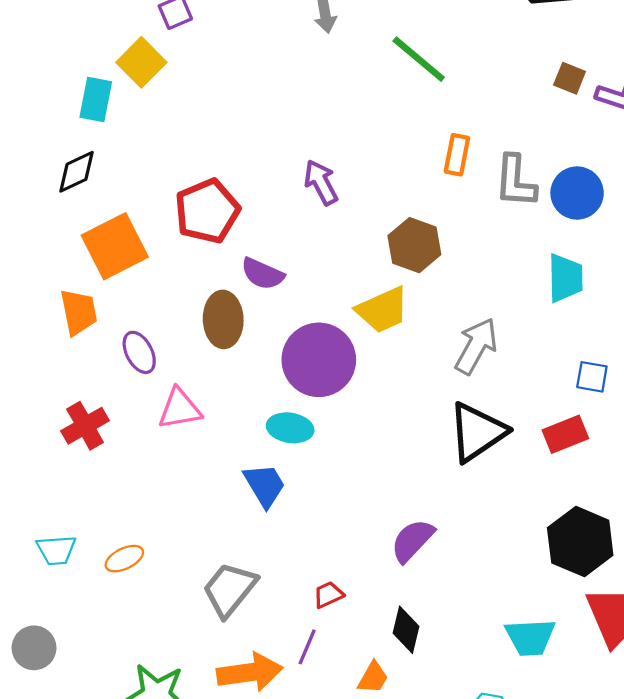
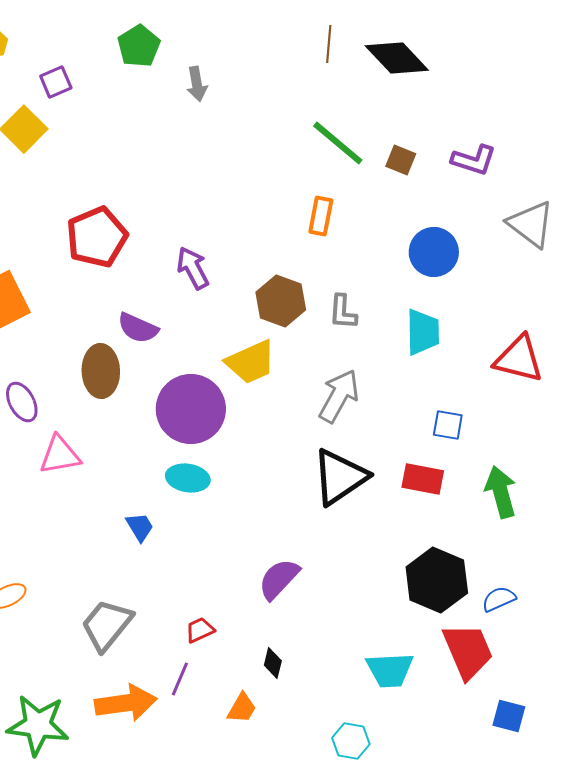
green line: (419, 59) -> (338, 143), moved
brown square: (570, 78) -> (401, 160), moved
gray L-shape: (515, 181) -> (343, 312), moved, size x0.7
purple arrow: (321, 182) -> (193, 268), moved
red pentagon: (207, 211) -> (97, 237), moved
cyan ellipse: (290, 428) -> (188, 478), moved
red rectangle: (565, 434) -> (423, 479), turned 33
blue trapezoid: (265, 485) -> (140, 527), size x0.7
black diamond: (406, 630) -> (273, 663), size x0.7

